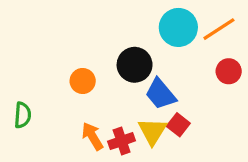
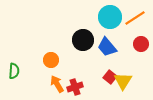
orange circle: (83, 81) -> (51, 60), moved
blue trapezoid: (161, 94) -> (107, 47), moved
yellow triangle: (152, 131) -> (123, 81), moved

